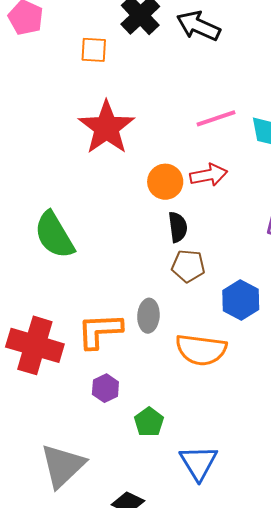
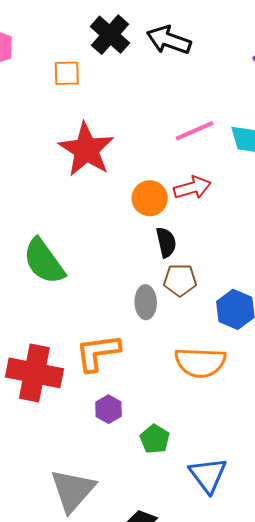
gray ellipse: (148, 316) -> (146, 302), moved

